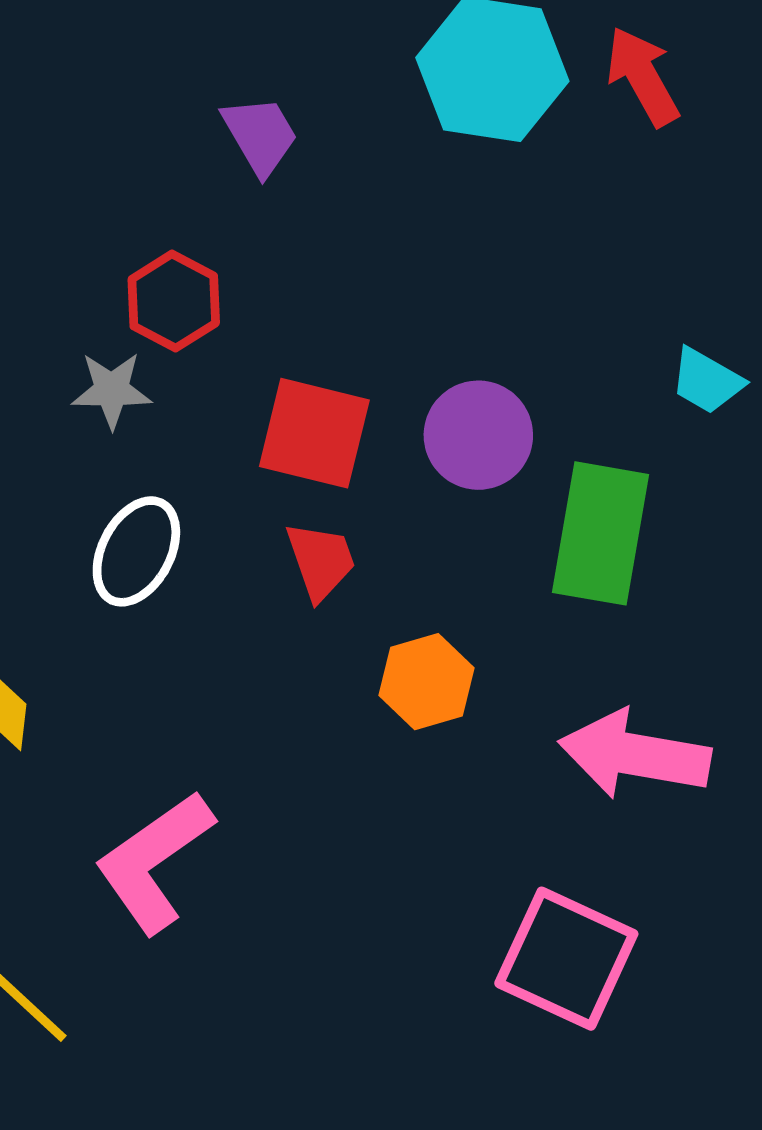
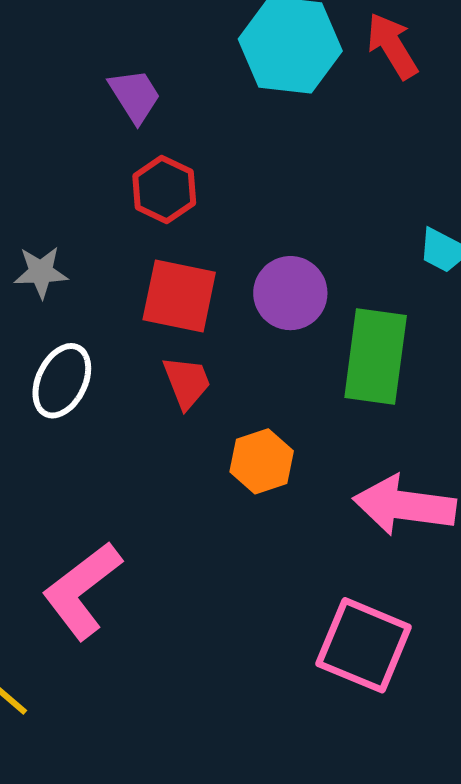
red hexagon: (174, 301) -> (164, 190), moved

